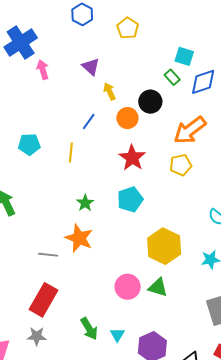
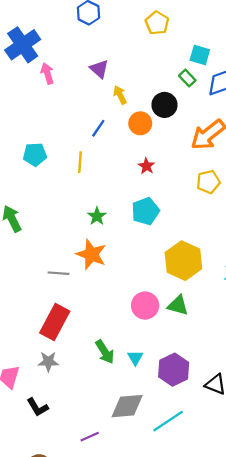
yellow pentagon: (128, 28) -> (157, 23), moved
red star: (132, 158) -> (146, 166), size x0.6
yellow pentagon: (181, 165) -> (208, 182), moved

